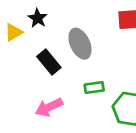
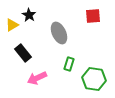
black rectangle: (49, 62) -> (23, 53), moved
green rectangle: (94, 87) -> (69, 64), turned -64

